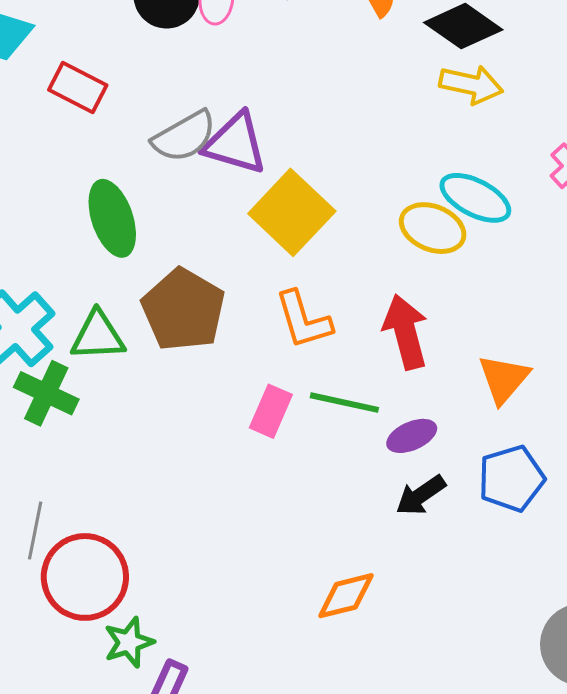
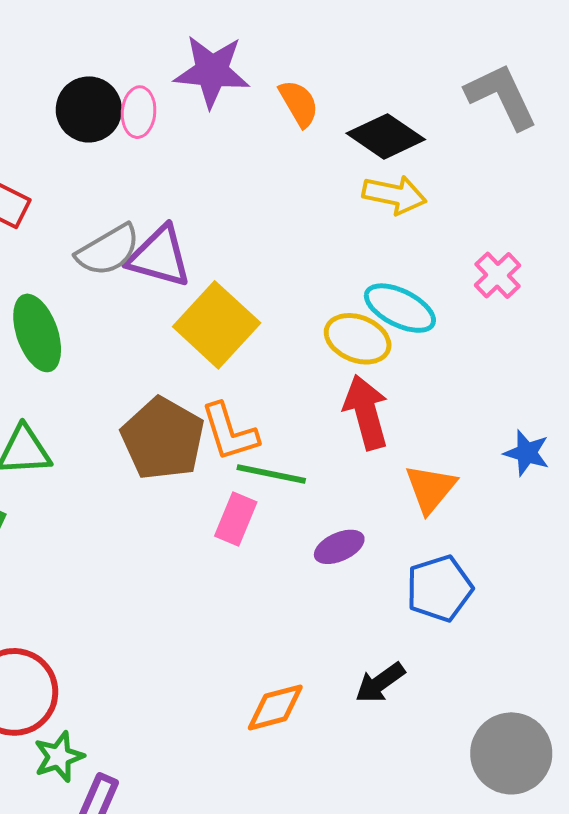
brown pentagon: (183, 310) -> (163, 439), moved
red arrow: (406, 332) -> (366, 412), moved
green line: (344, 403) -> (271, 474), moved
pink rectangle: (271, 411) -> (236, 519), moved
black arrow: (421, 495) -> (380, 683), moved

